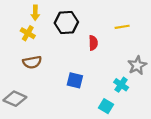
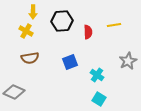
red semicircle: (93, 43) -> (88, 32), moved
blue square: (75, 80) -> (70, 62), moved, turned -35
cyan cross: (121, 85) -> (97, 75), moved

